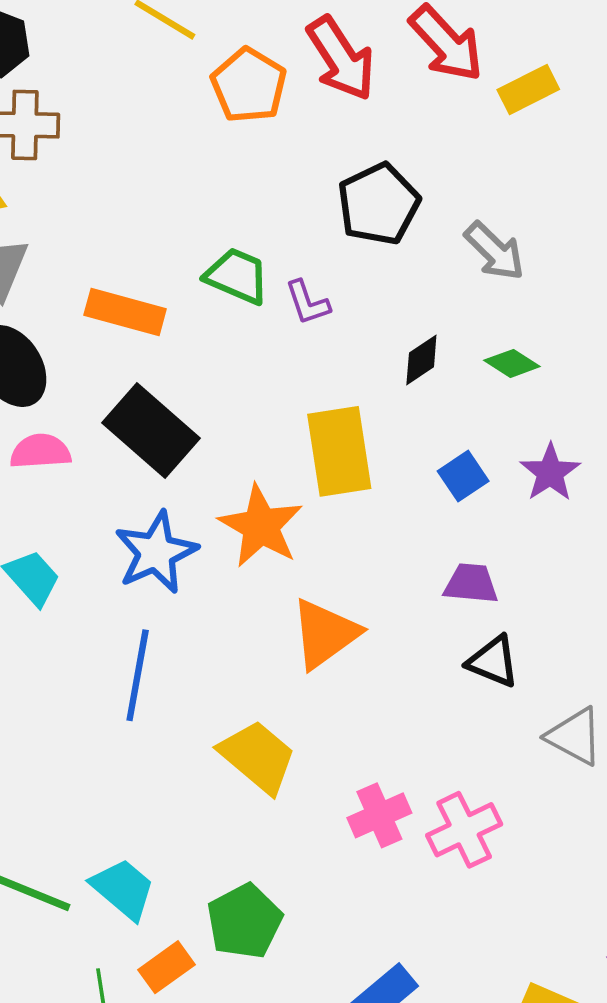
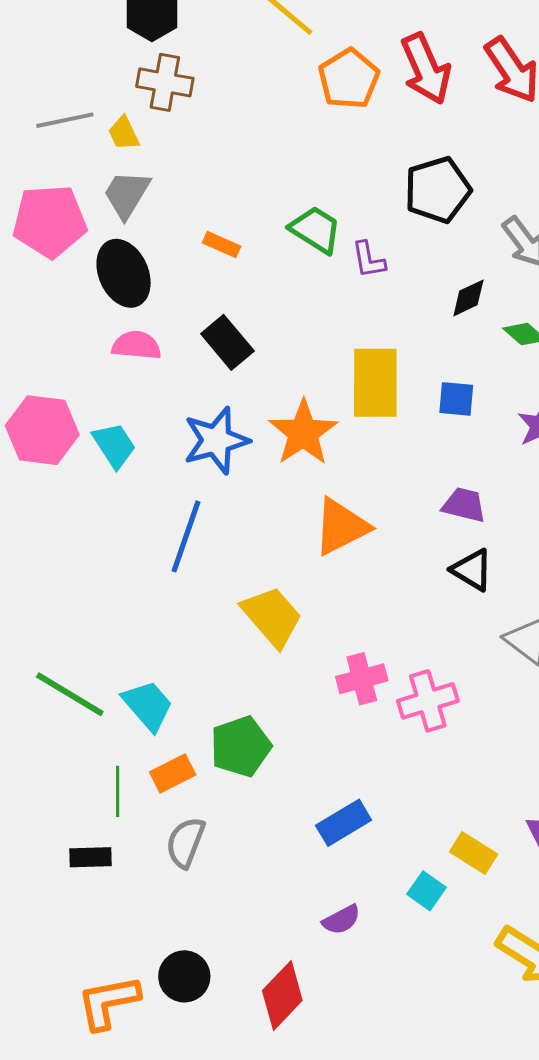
orange rectangle: (125, 312) -> (222, 244), size x0.6
black diamond: (421, 360) -> (468, 298), moved
black rectangle: (151, 431) -> (227, 342), size x0.7
blue square: (463, 476) -> (456, 399), moved, turned 30

